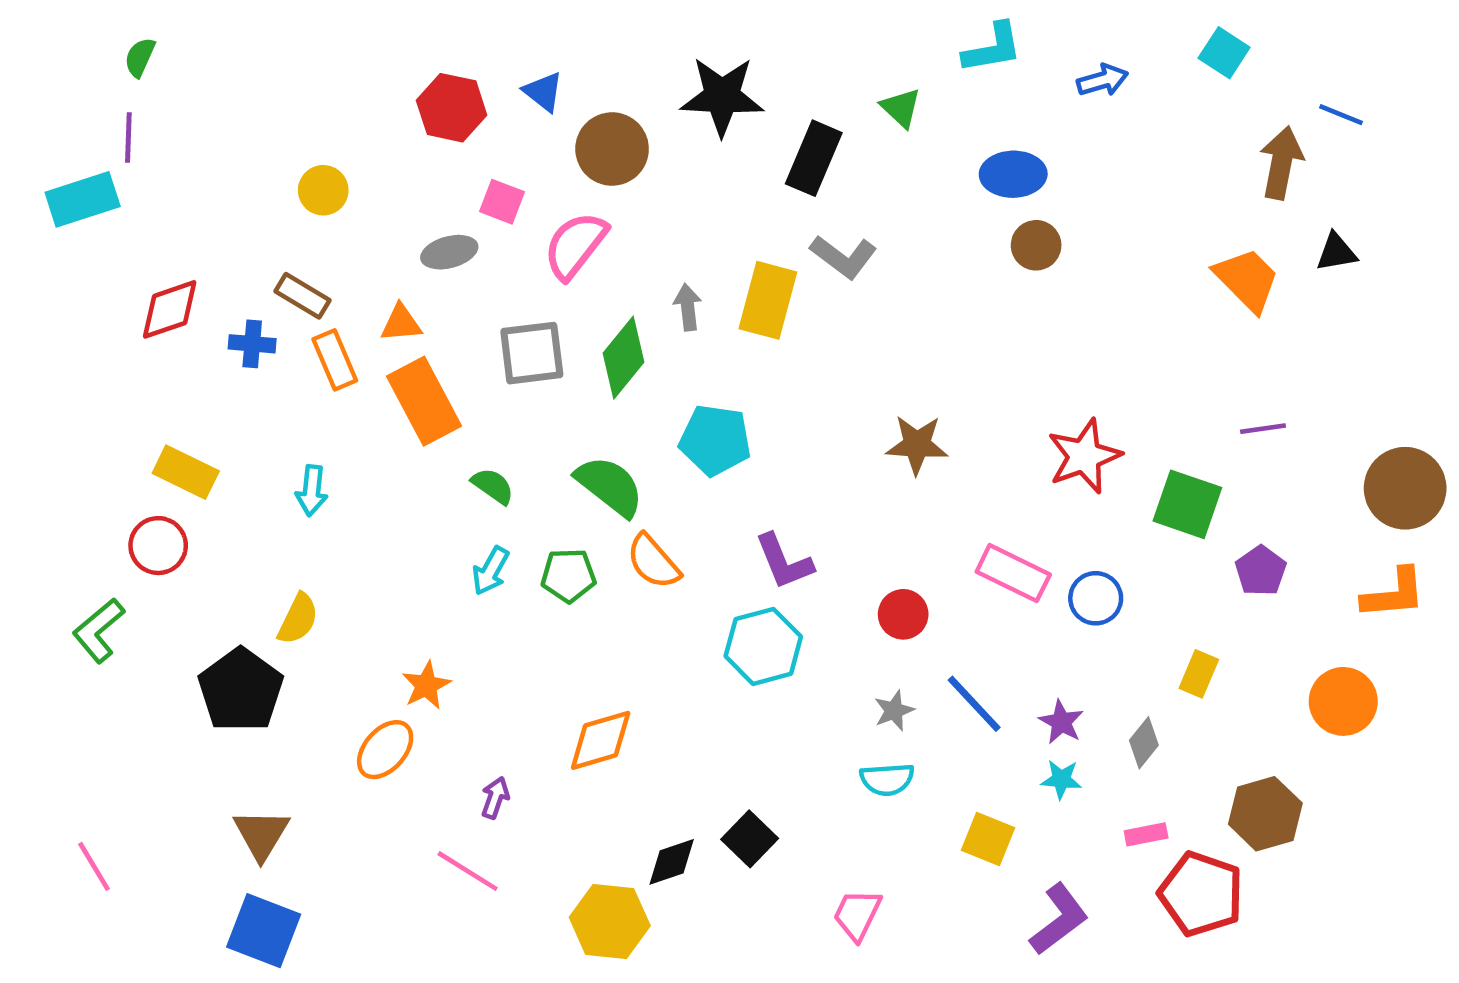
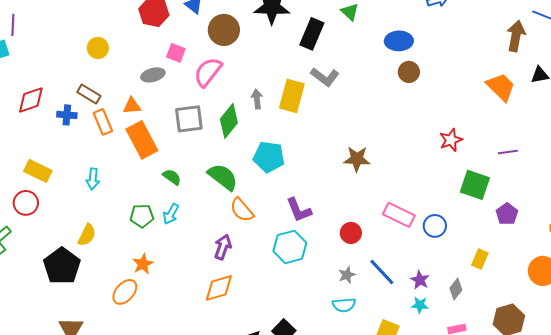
red star: (1084, 456) -> (451, 140), moved, size x0.7
green pentagon: (568, 575) -> (142, 216), moved
purple arrow: (495, 798) -> (223, 247), moved, size x1.4

